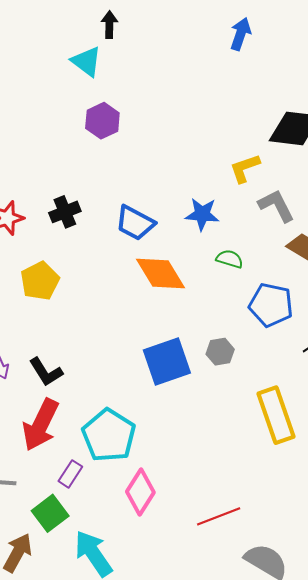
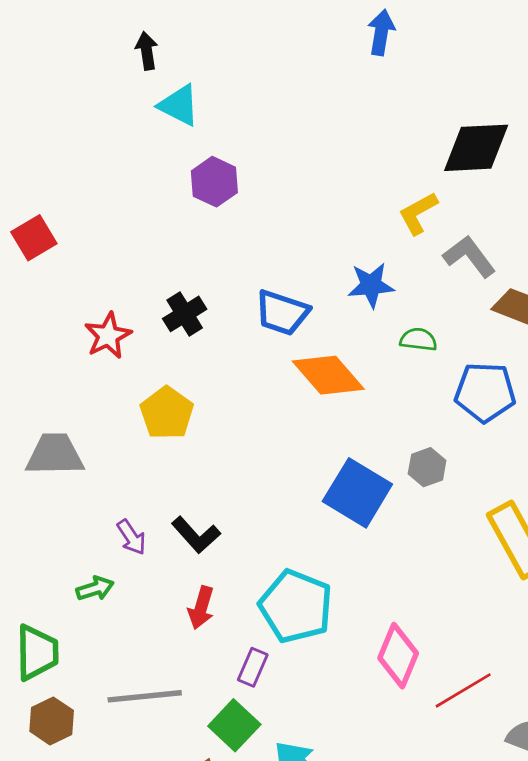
black arrow: (109, 25) -> (147, 51), moved
blue square: (167, 362) -> (357, 493), turned -30
red arrow: (41, 425) -> (201, 608), size x0.6
pink diamond: (140, 492) -> (398, 656), moved

